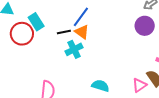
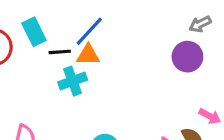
cyan rectangle: (36, 22) -> (34, 32), moved
orange triangle: (82, 32) -> (88, 55), turned -42

